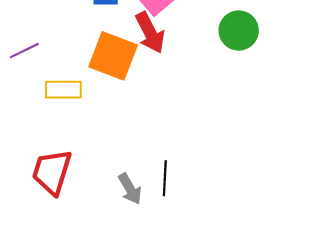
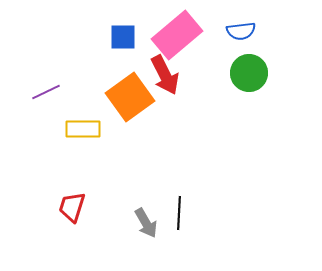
orange square: (113, 56) -> (130, 97), turned 33
red trapezoid: (52, 172) -> (72, 207), size x0.7

